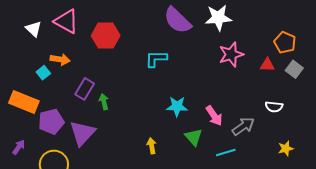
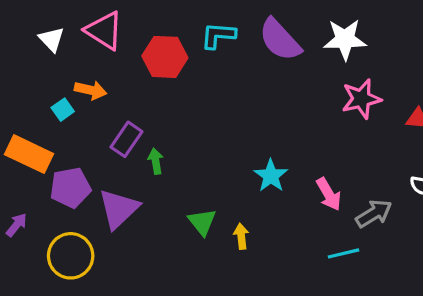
cyan L-shape: (156, 59) -> (218, 35), moved
cyan star: (177, 106) -> (271, 176), turned 30
green triangle: (193, 137) -> (202, 222), moved
yellow arrow: (152, 146) -> (241, 236), moved

